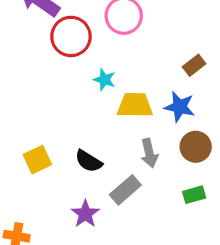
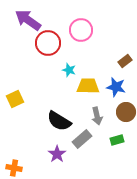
yellow square: (37, 160) -> (15, 99), moved
black semicircle: (89, 161) -> (59, 121), size x1.4
green rectangle: (194, 195) -> (117, 140), moved

